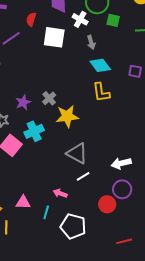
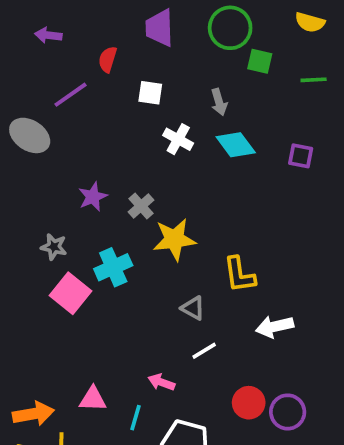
white cross: (80, 19) -> (178, 139), moved
white square: (54, 37) -> (150, 93), size x0.6
yellow L-shape: (101, 92) -> (239, 275), moved
purple star: (23, 102) -> (93, 197), moved
gray triangle: (77, 153) -> (193, 308), size x0.6
purple circle: (122, 189) -> (288, 412), moved

